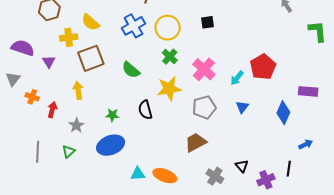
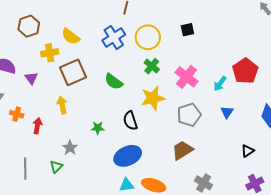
gray star: (76, 125) -> (70, 148), moved
blue ellipse: (111, 145) -> (128, 156), moved
black triangle: (242, 166) -> (248, 151), moved, turned 40

